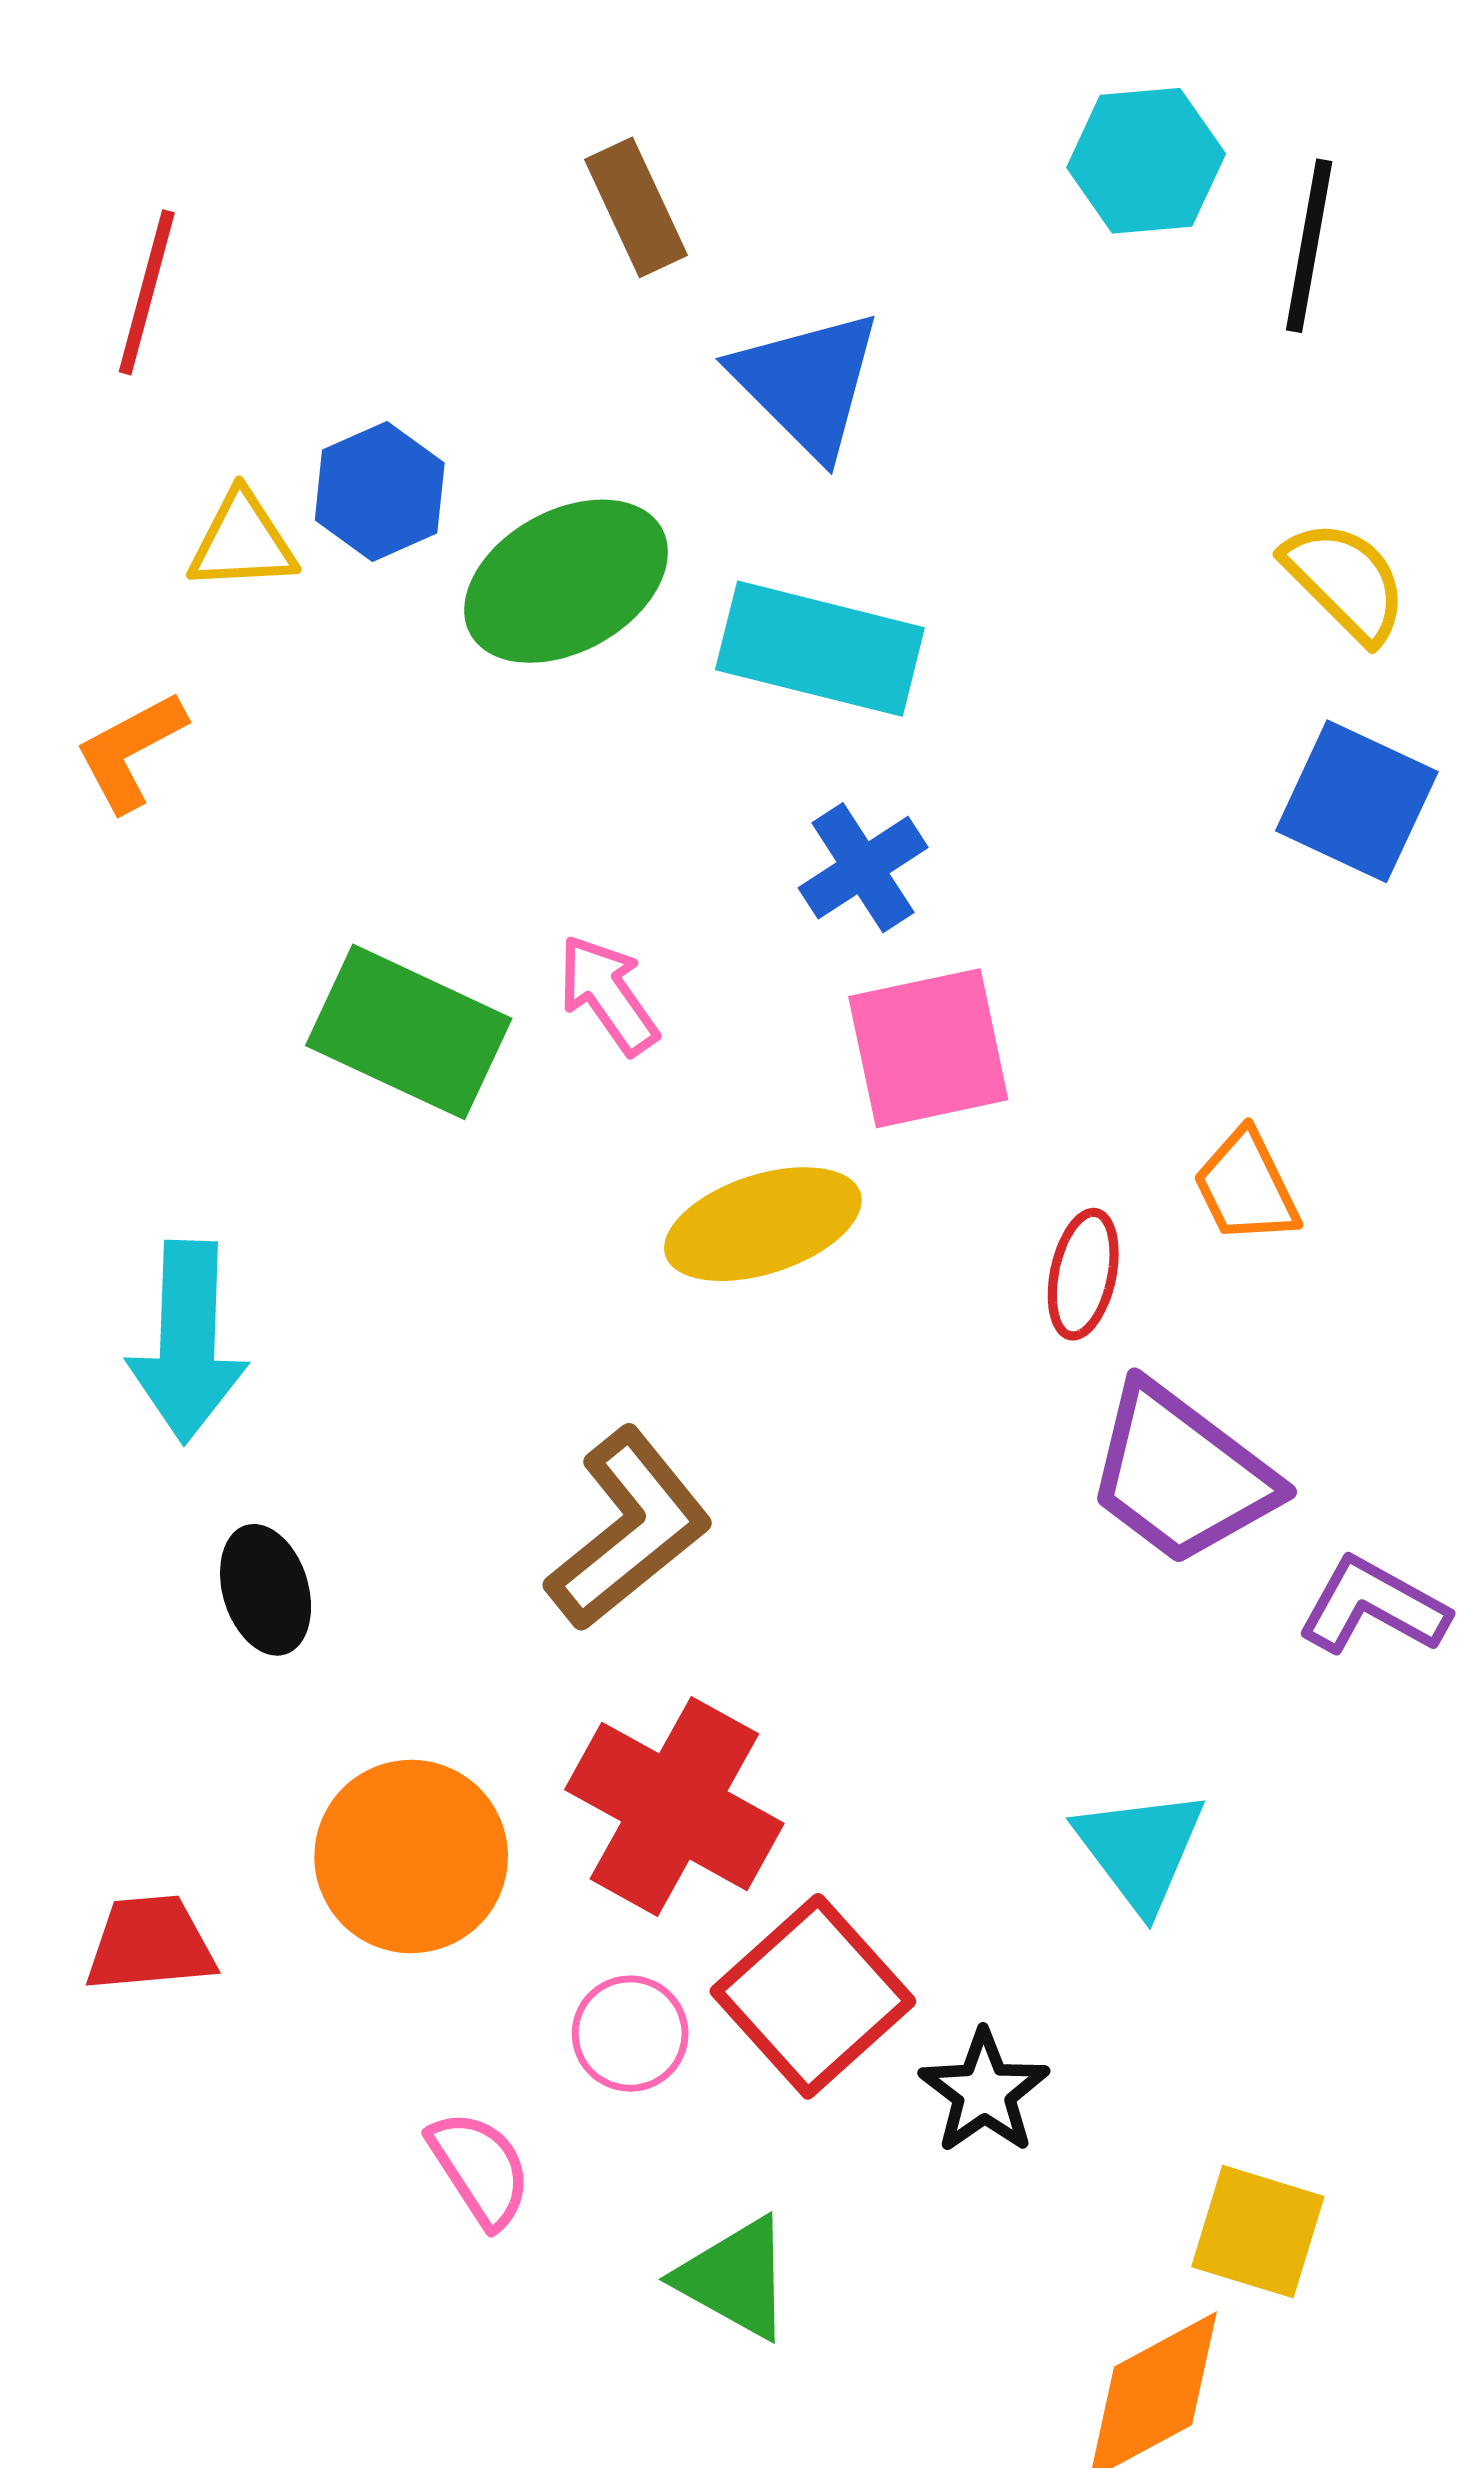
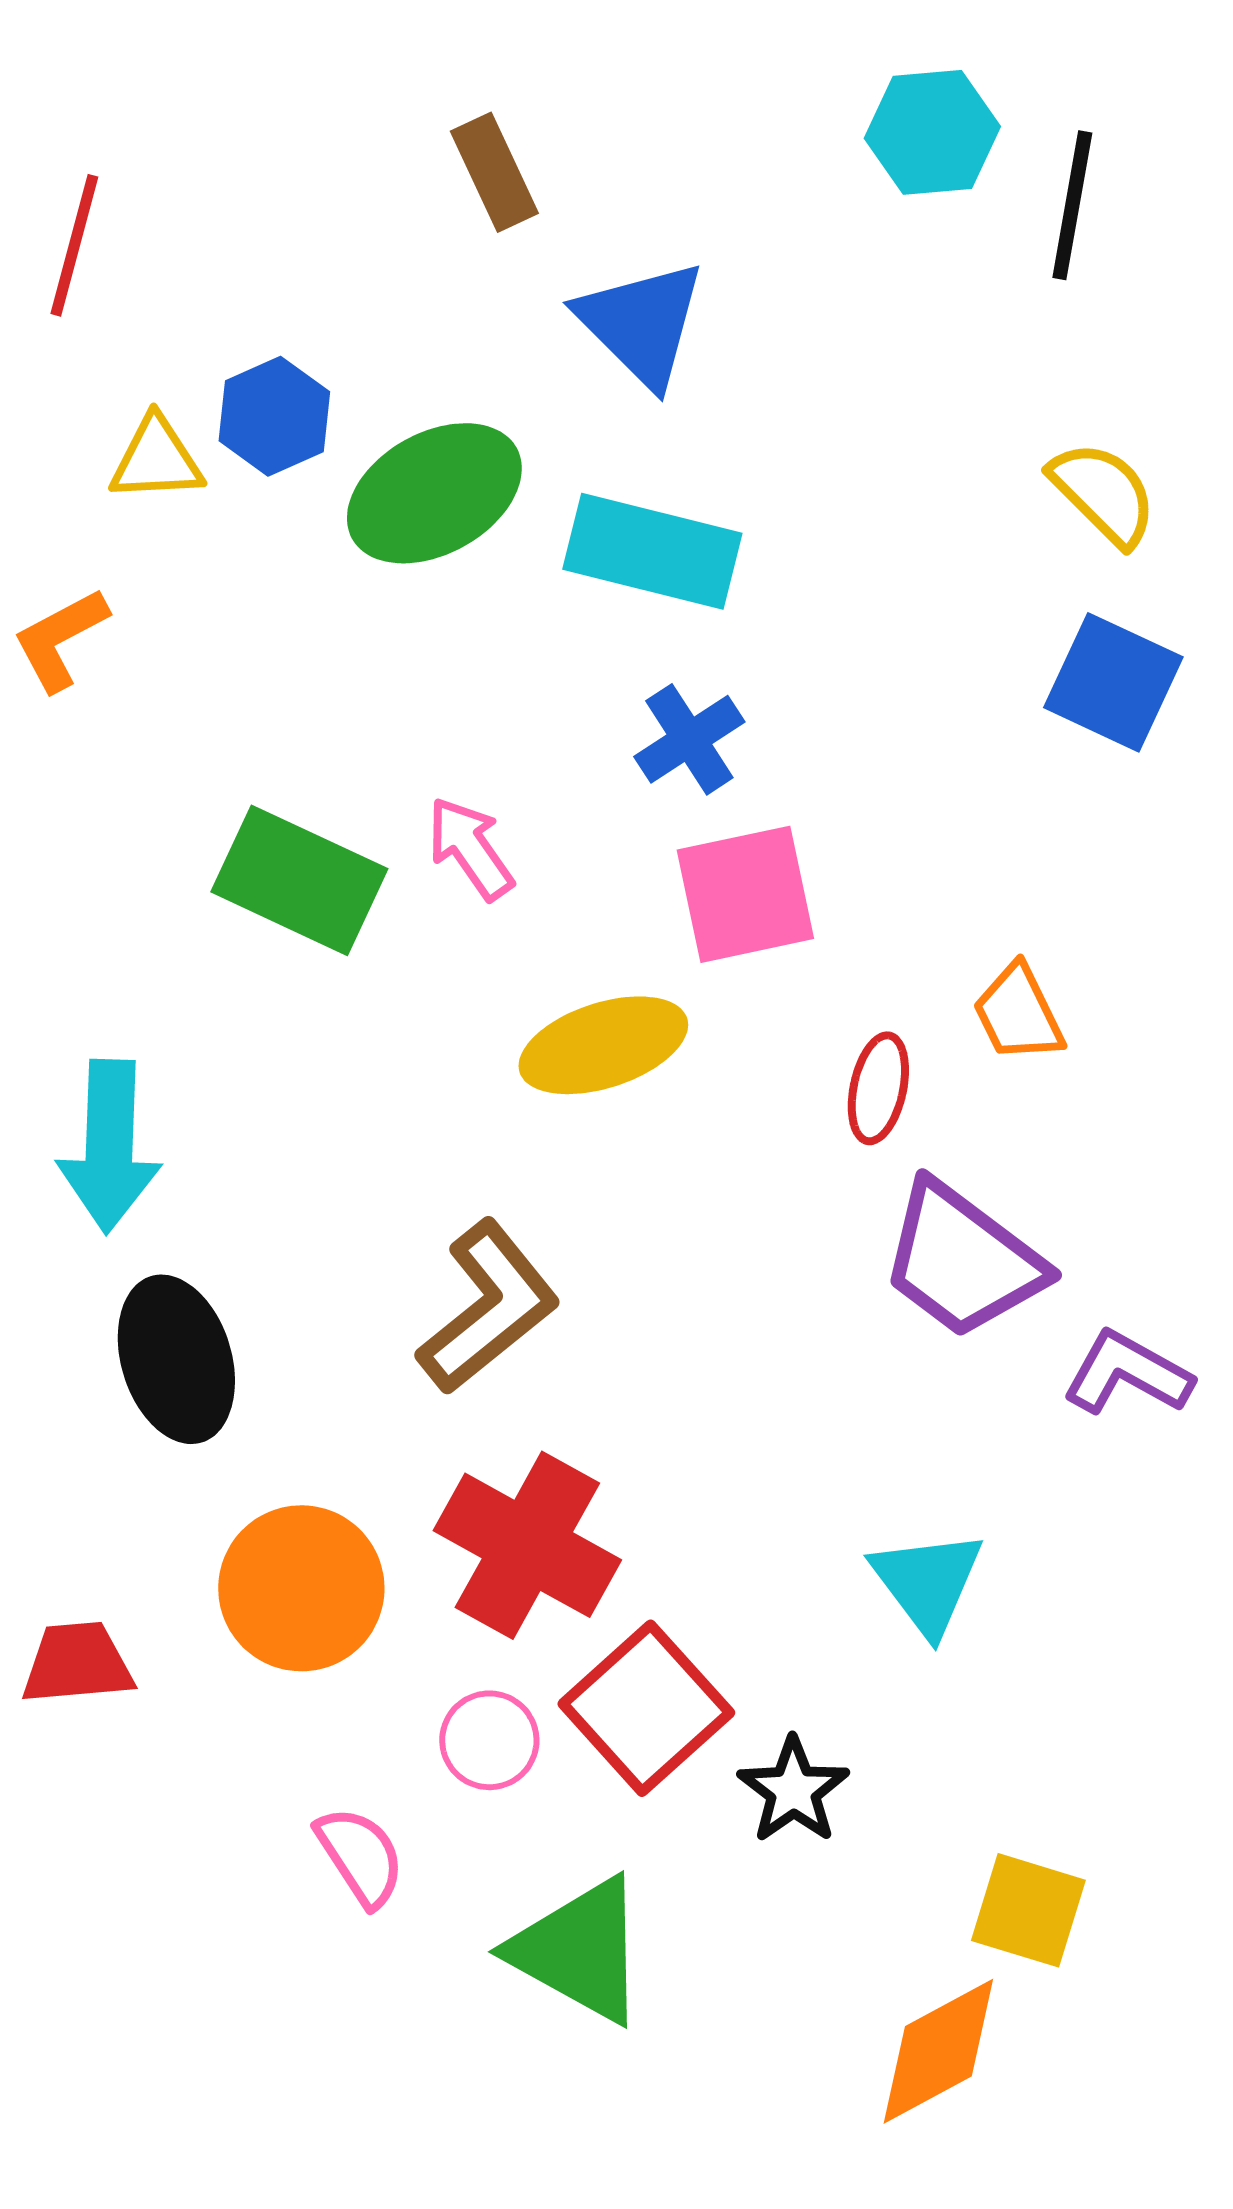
black ellipse: (266, 1590) -> (176, 1359), size x1.5
green triangle: (735, 2278) -> (579, 1950), size x1.4

